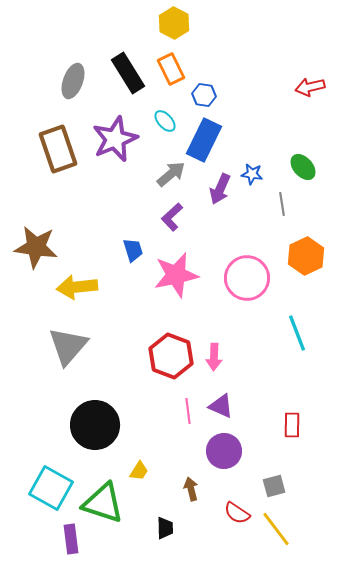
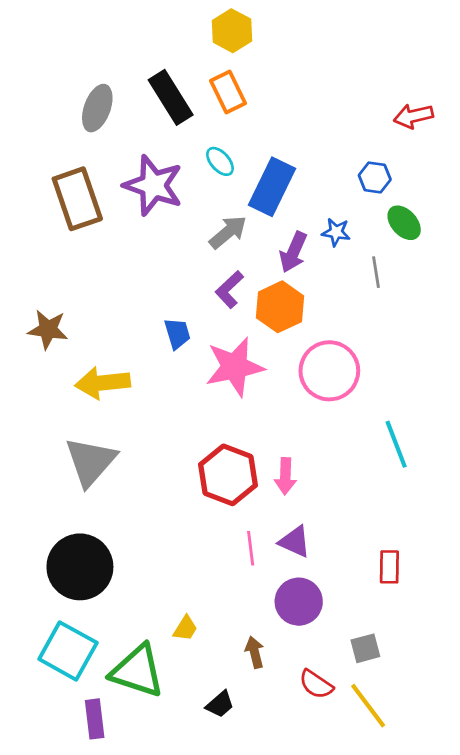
blue hexagon: (204, 95) -> (375, 177), moved
purple star: (115, 139) -> (153, 185), turned -30
brown star: (36, 247) -> (48, 329), size x0.7
orange hexagon: (306, 256) -> (280, 307), moved
black circle: (95, 425) -> (80, 567), moved
black trapezoid: (165, 528) -> (220, 704), turned 50

